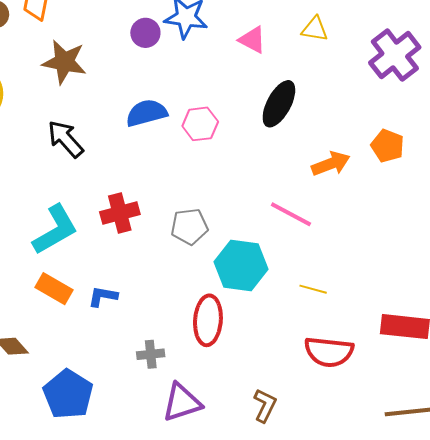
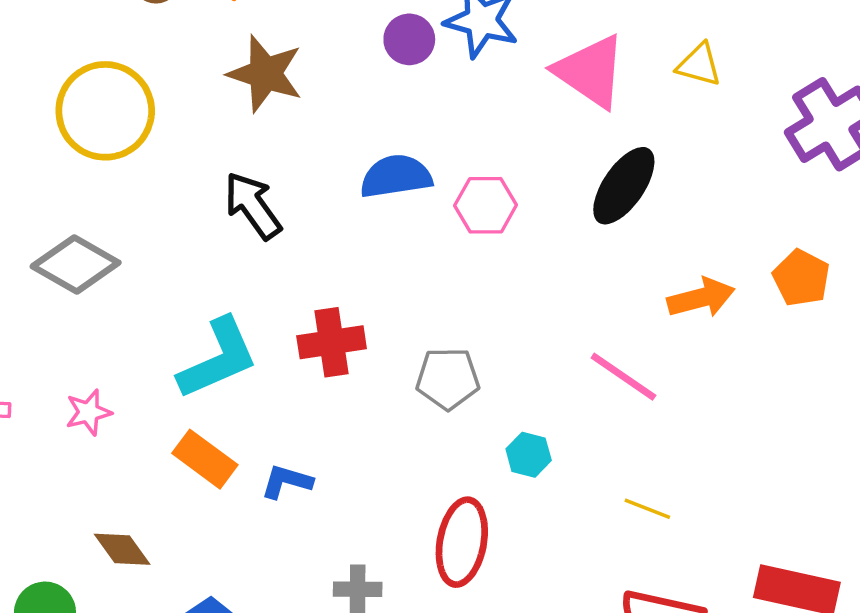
pink triangle: (252, 40) -> (590, 71), size x1.6
cyan hexagon: (241, 266) -> (529, 455), size x0.5

